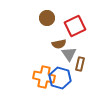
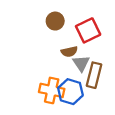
brown rectangle: (80, 64) -> (94, 75), size x1.5

